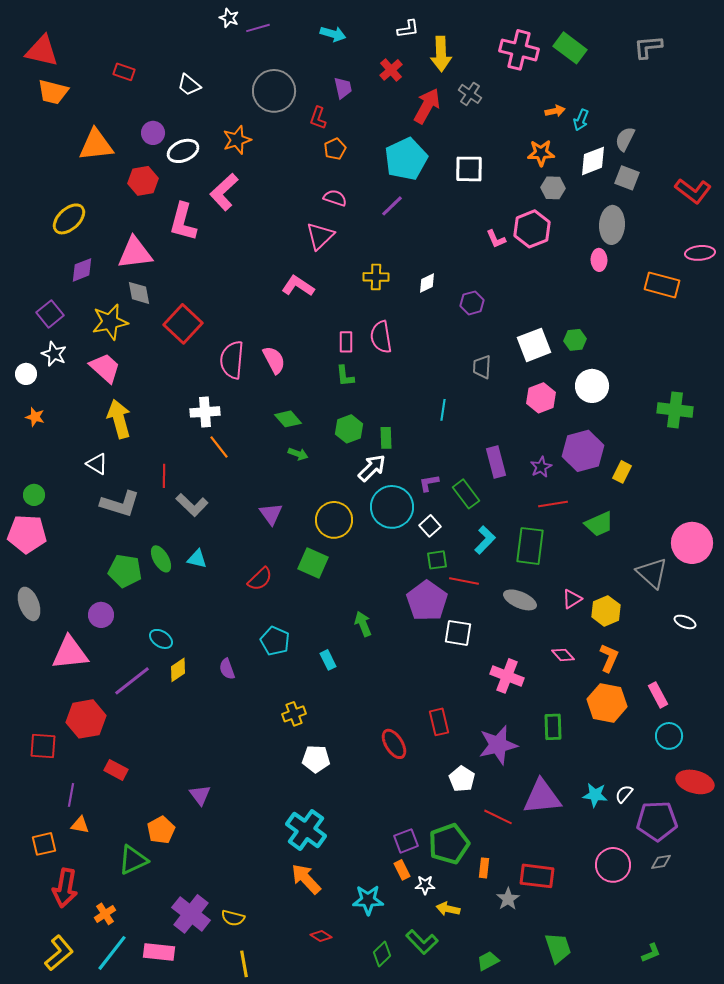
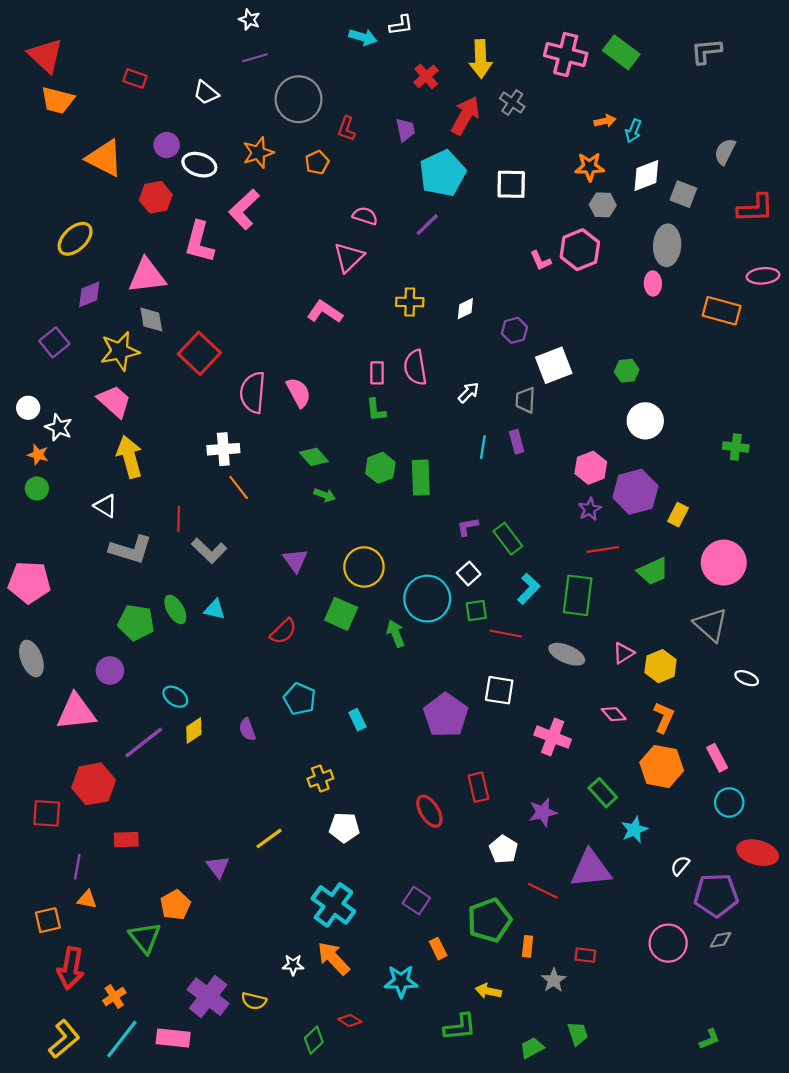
purple line: (258, 28) -> (255, 58), moved
white L-shape: (408, 29) -> (401, 25), moved
red triangle: (42, 51) -> (46, 56), turned 30
purple trapezoid: (343, 88) -> (405, 130), moved
gray semicircle: (625, 139) -> (725, 152), moved
orange triangle: (96, 145) -> (104, 158), turned 33
orange pentagon: (335, 149) -> (317, 162), moved
white ellipse: (183, 151) -> (199, 165), turned 40
red L-shape: (693, 191) -> (755, 208), turned -39
white square: (534, 345) -> (554, 365), moved
white star: (54, 354) -> (59, 427), moved
pink hexagon: (541, 398) -> (591, 468), moved
green cross: (675, 410) -> (736, 447), size x0.7
green rectangle: (386, 438) -> (421, 478), size x1.5
purple rectangle: (496, 462) -> (517, 442), moved, size x0.7
white arrow: (372, 468) -> (469, 393), moved, size x0.7
green circle: (34, 495) -> (37, 488), moved
cyan circle: (392, 507) -> (427, 599), moved
pink circle: (692, 543) -> (724, 563), moved
purple pentagon: (427, 601) -> (446, 715), moved
green arrow: (363, 624) -> (396, 633), moved
green rectangle: (553, 727) -> (603, 793), turned -40
purple star: (498, 745) -> (543, 812), size x0.7
red rectangle: (116, 770) -> (126, 840), turned -30
cyan star: (595, 795) -> (634, 830), moved, turned -30
purple square: (406, 841) -> (416, 901), moved, turned -35
green triangle: (133, 860) -> (145, 938), turned -44
red rectangle: (537, 876) -> (585, 955), size x0.6
white star: (425, 885) -> (293, 965), moved
green L-shape: (422, 942) -> (460, 1027), turned -52
green trapezoid: (558, 948) -> (578, 1034), moved, size x0.7
green diamond: (382, 954) -> (314, 1040), moved
yellow line: (244, 964) -> (269, 838), moved, turned 64

